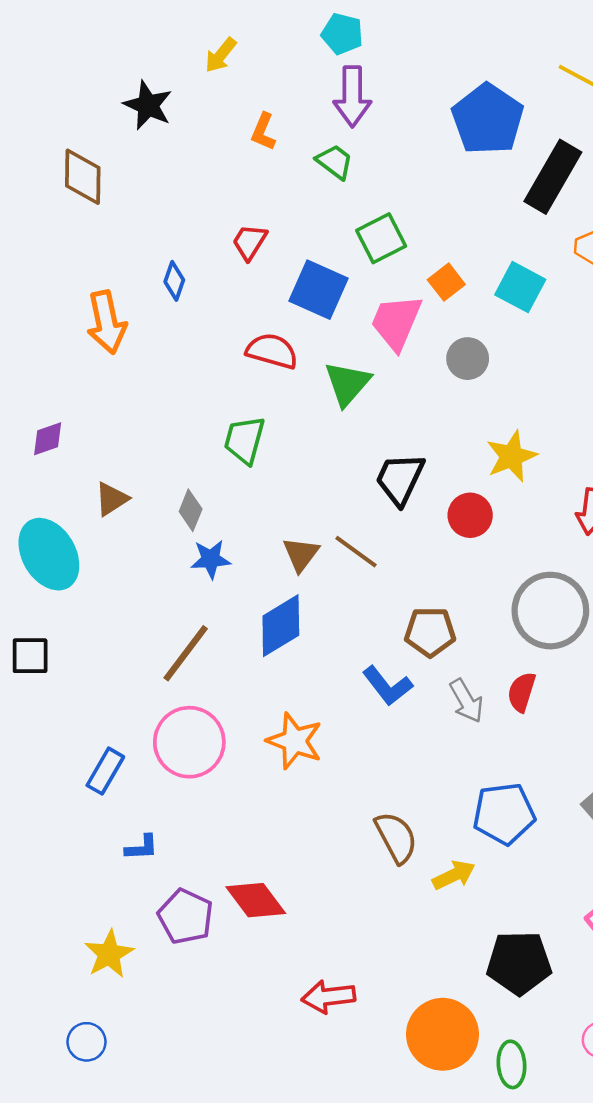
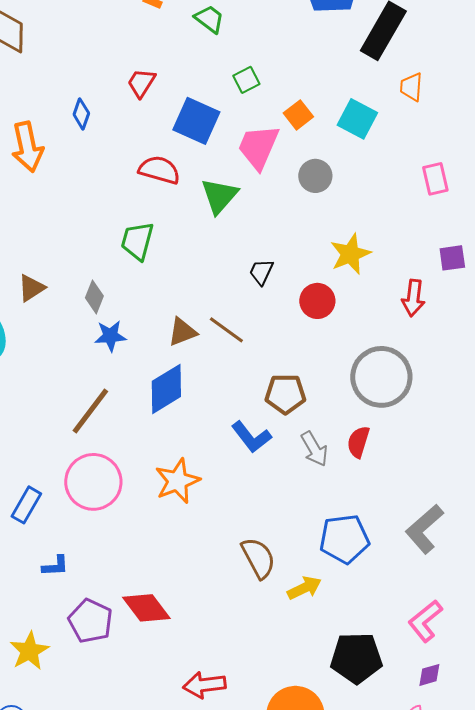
green square: (381, 238) -> (246, 80), size x0.7
black trapezoid: (400, 479) -> (261, 272), size x0.6
brown triangle: (301, 554) -> (182, 332), turned 32
orange star: (295, 741) -> (177, 481), turned 30

